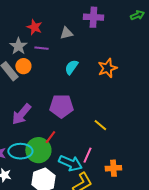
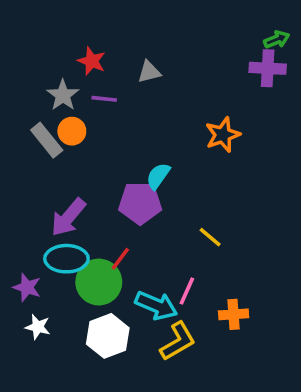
purple cross: (93, 17) -> (268, 68), moved
cyan semicircle: (71, 67) -> (158, 176), moved
cyan ellipse: (20, 151) -> (66, 259), moved

